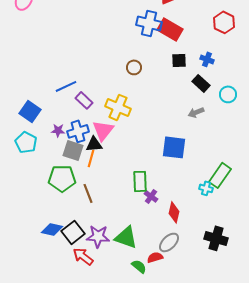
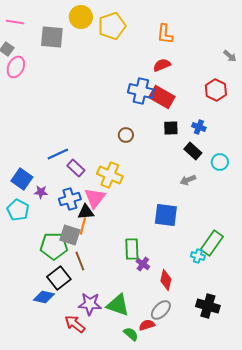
purple star: (58, 130) -> (41, 192), moved
gray square: (73, 150) -> (70, 235), moved
black square: (73, 232) -> (59, 278), moved

